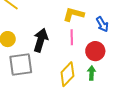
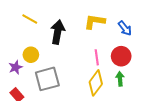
pink line: (72, 37) -> (97, 57), moved
black arrow: (41, 40) -> (58, 32), moved

